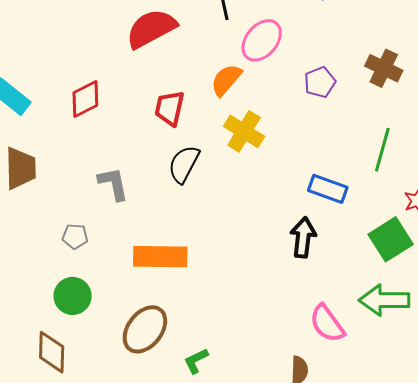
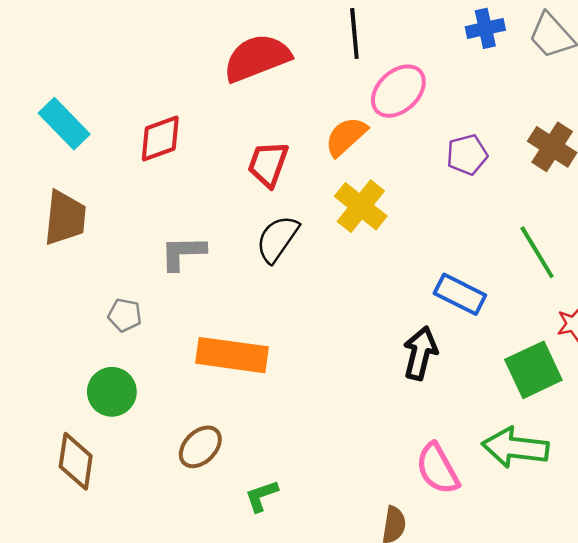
green line: (382, 150) -> (537, 252), turned -54
gray L-shape: (113, 184) -> (183, 253), turned -87
brown ellipse: (145, 329) -> (200, 447), size x0.7

